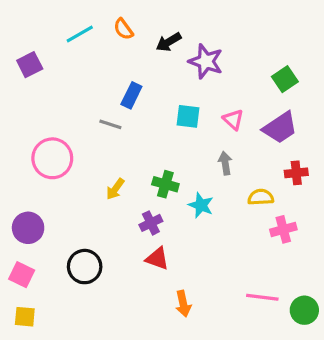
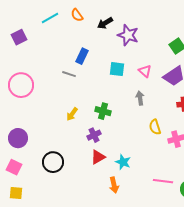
pink circle: (52, 158) -> (21, 85), moved
yellow semicircle: (261, 197) -> (155, 127), moved, turned -105
cyan star: (201, 205) -> (123, 162), moved
red triangle: (157, 259) -> (98, 157), turned -49

